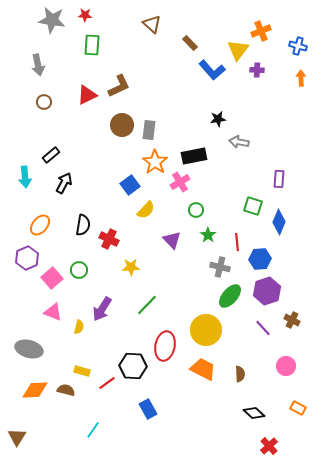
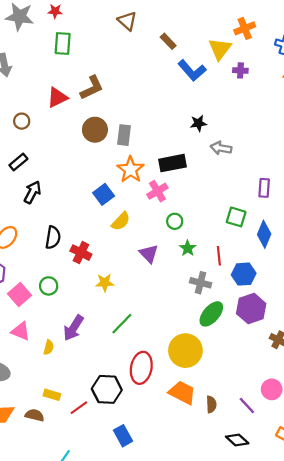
brown circle: (44, 102) -> (22, 121), moved
purple line: (263, 328) -> (247, 406), moved
brown semicircle: (240, 374) -> (211, 404), moved

